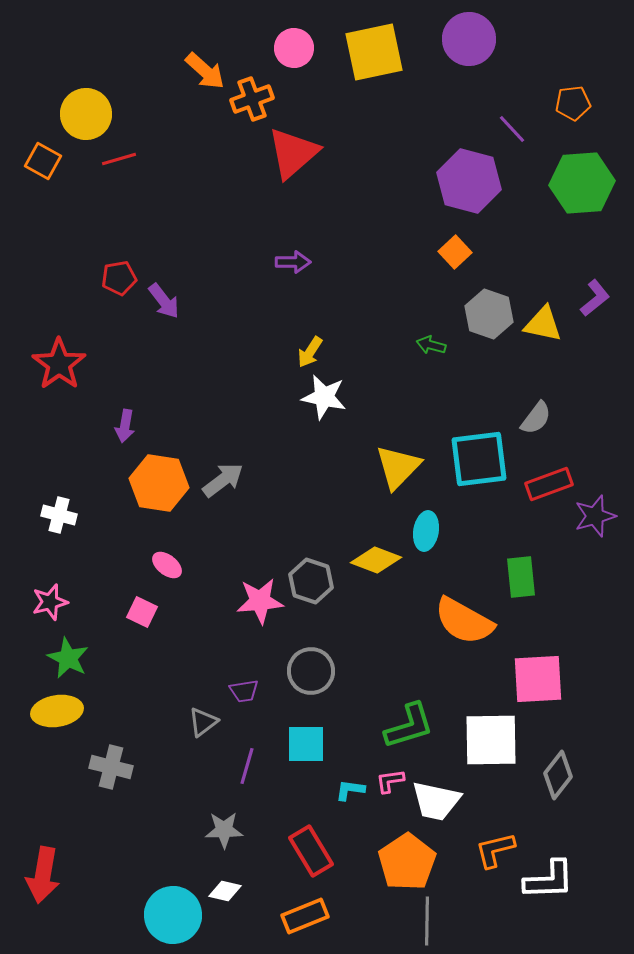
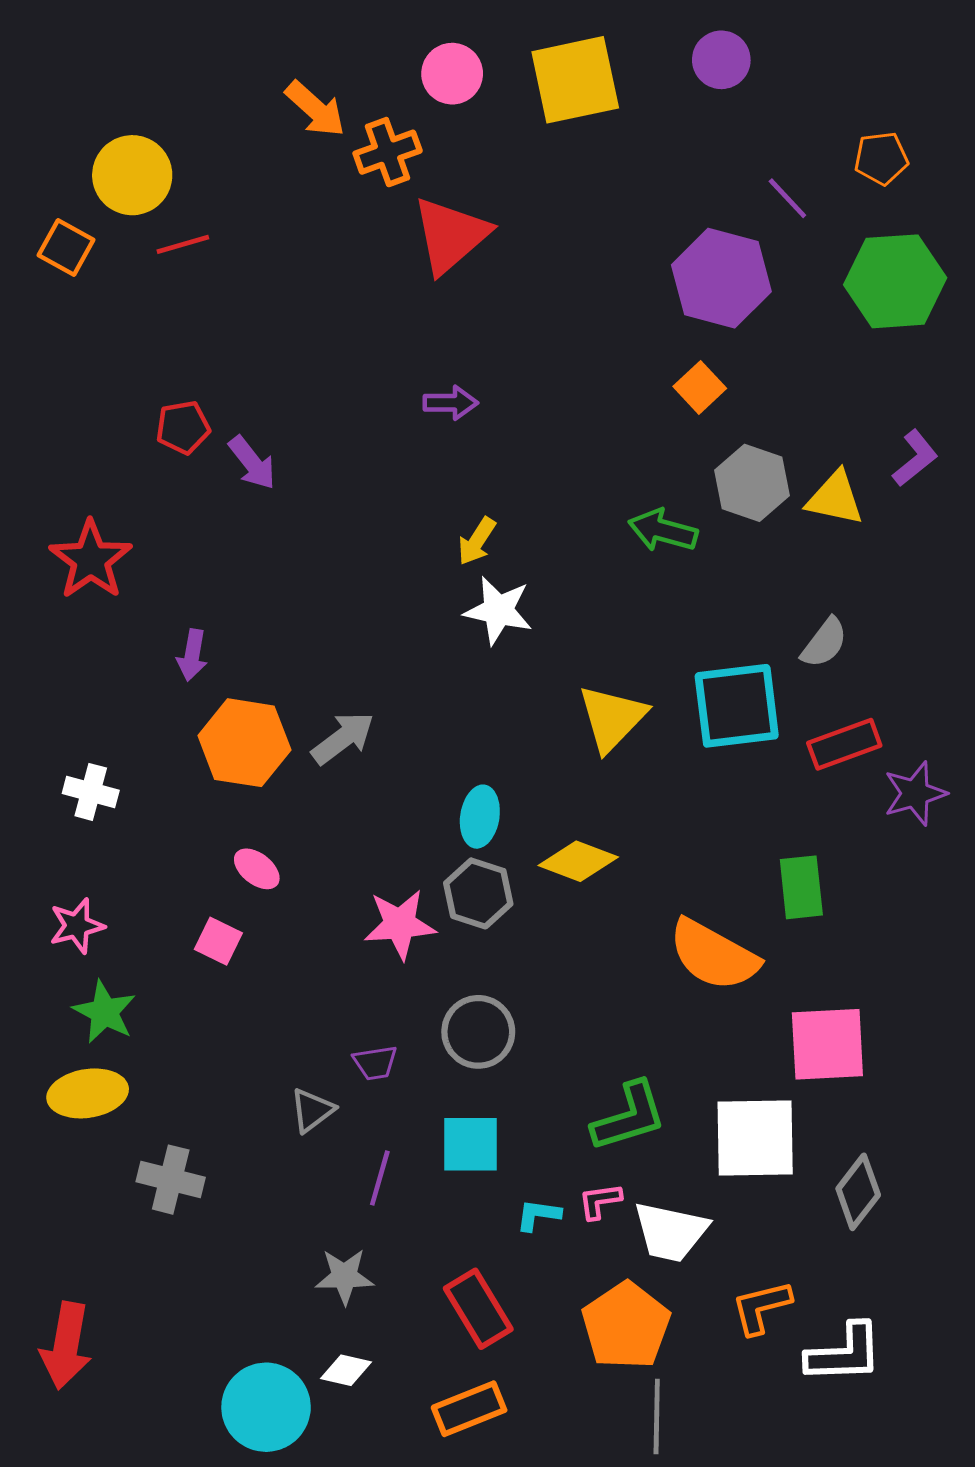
purple circle: (469, 39) -> (721, 60), size x0.7
green arrow: (431, 345) -> (663, 530), size x1.5
cyan ellipse: (426, 531) -> (480, 817), moved

